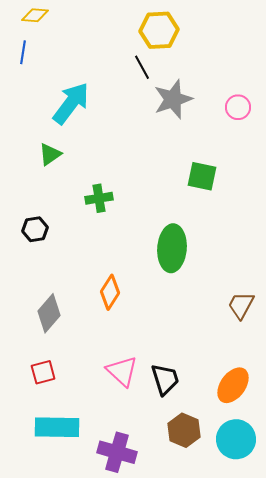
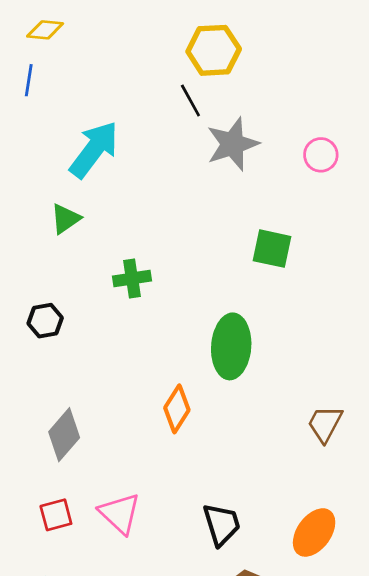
orange diamond: (110, 292) -> (177, 409), moved
pink triangle: (122, 371) -> (120, 513), moved

